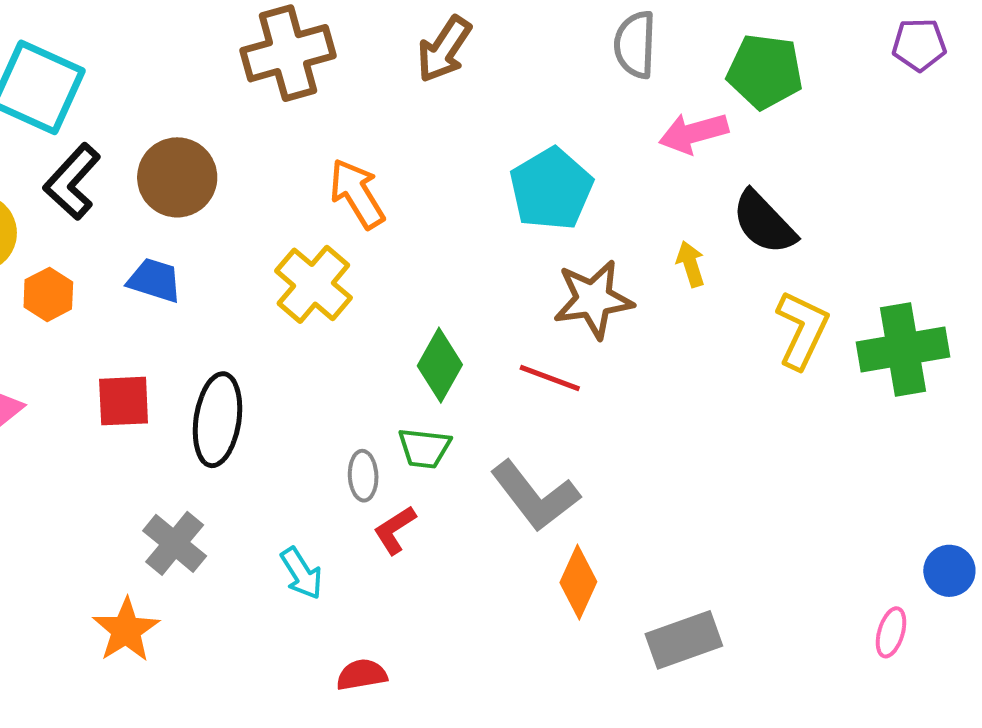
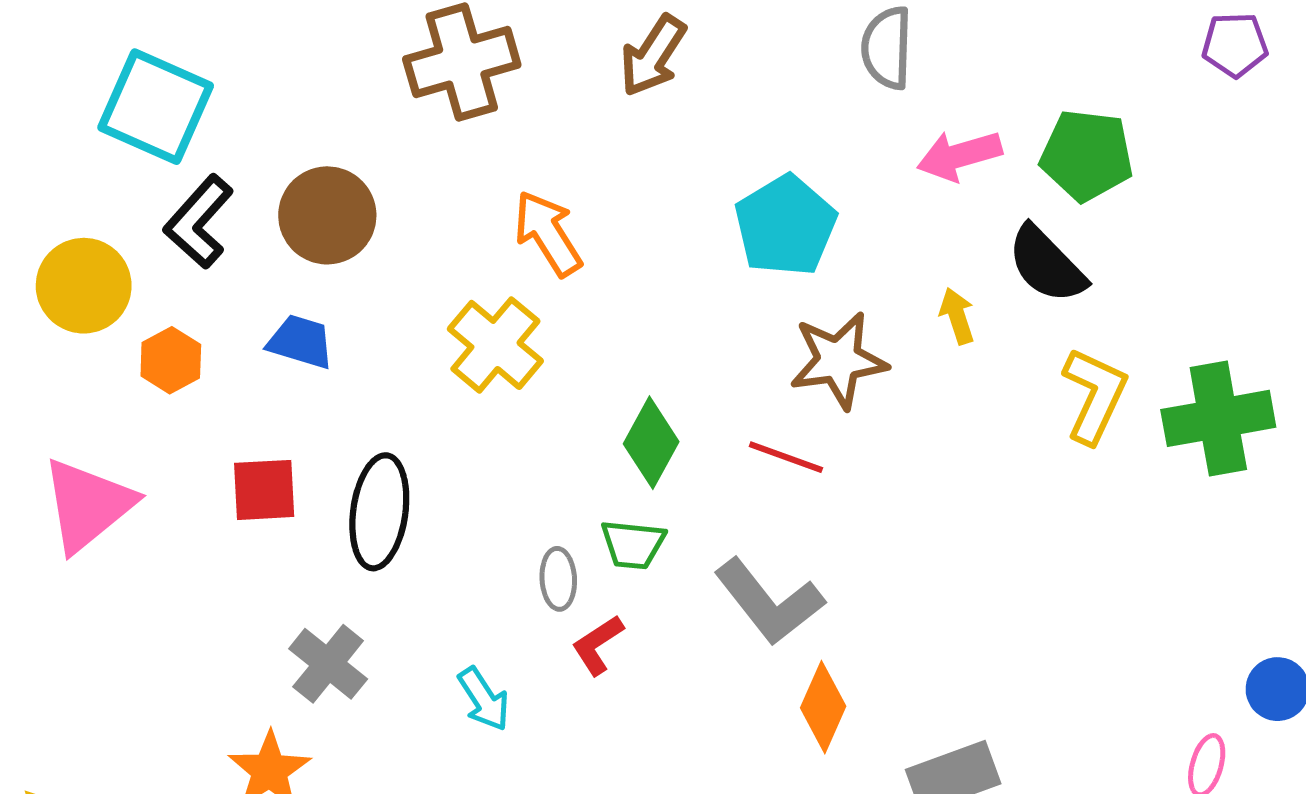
green pentagon: (765, 71) -> (1087, 155), moved

